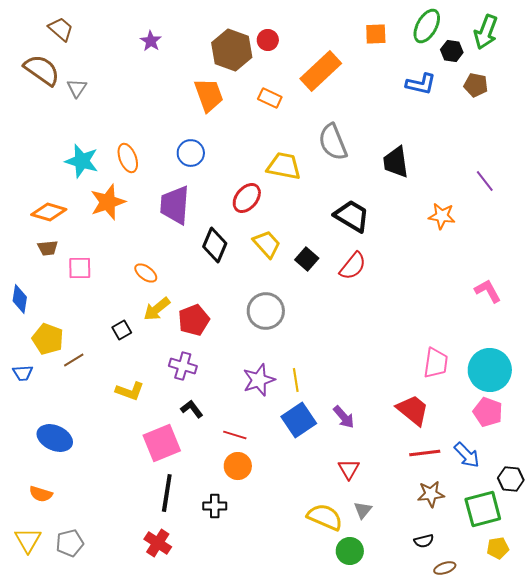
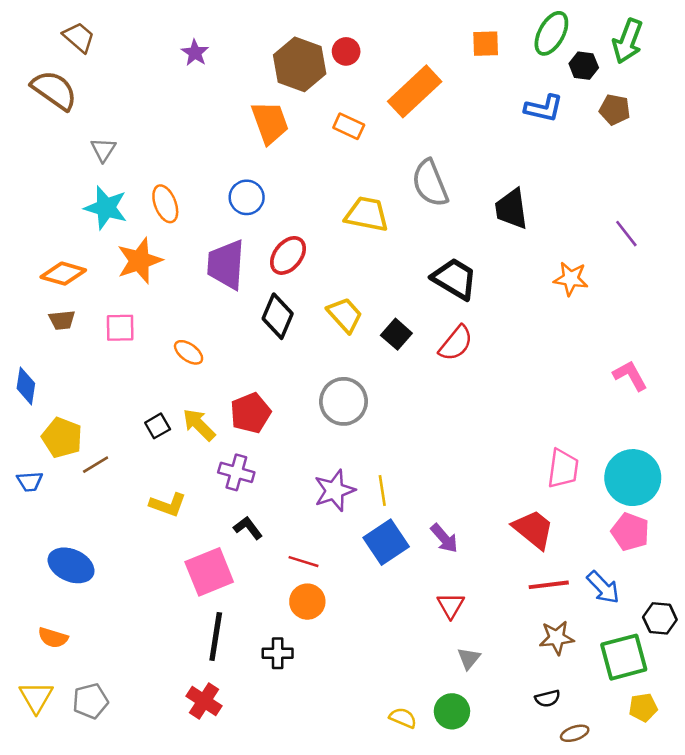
gray triangle: (77, 88) -> (103, 150), moved
red ellipse: (247, 198) -> (288, 255), moved
pink square: (80, 268) -> (120, 328), moved
yellow arrow: (157, 309) -> (199, 425), moved, turned 84
yellow semicircle: (325, 517) -> (403, 718), moved, size x0.6

